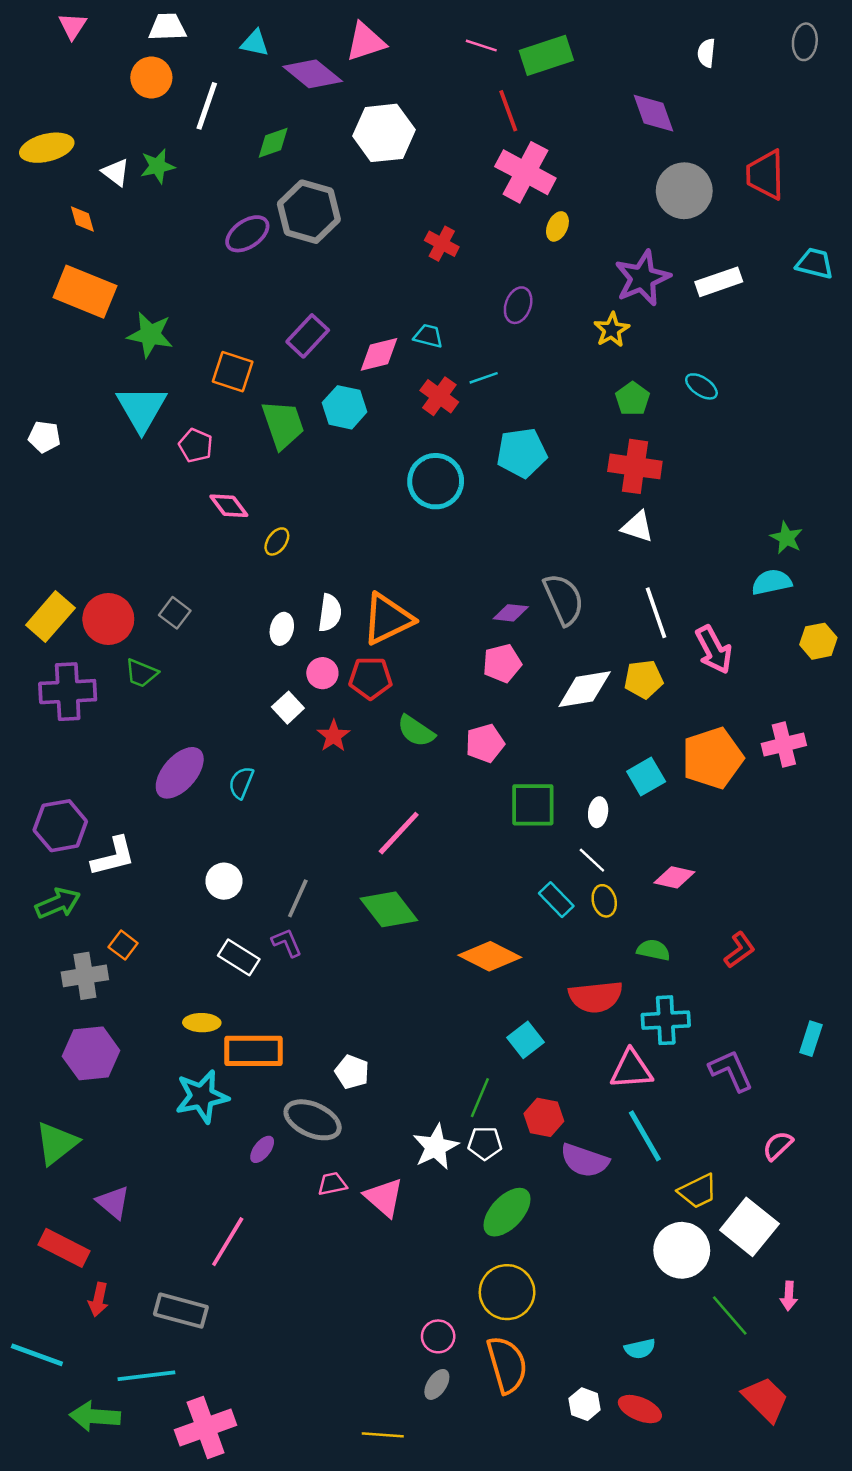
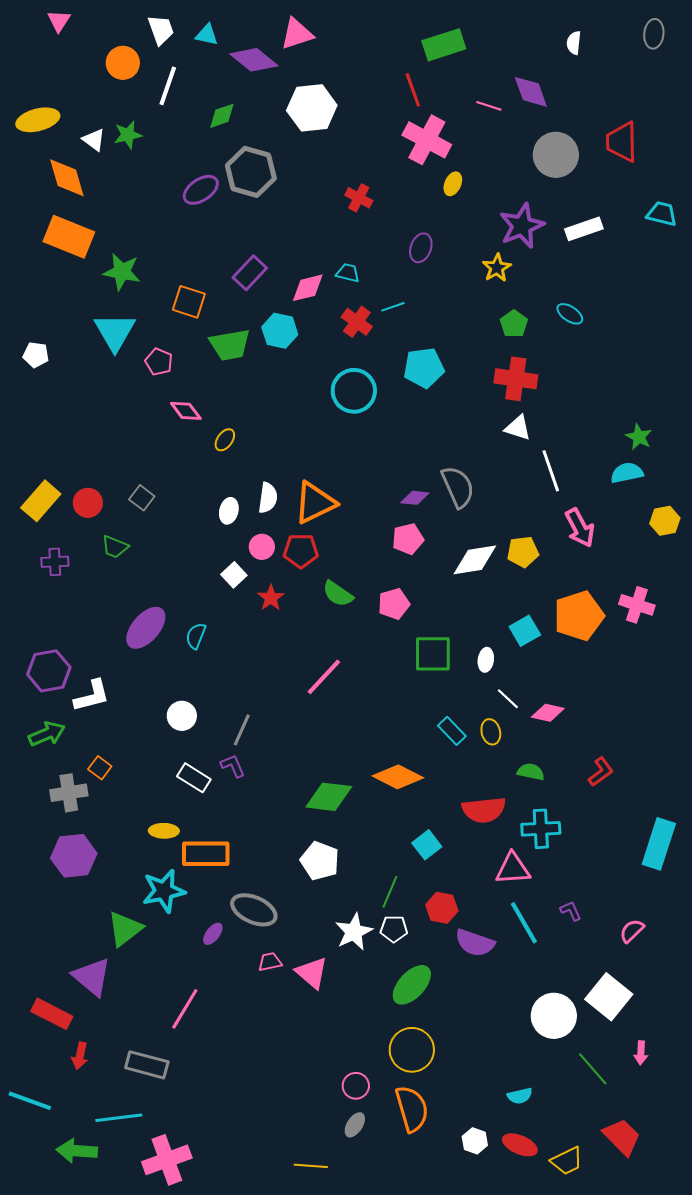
white trapezoid: (167, 27) -> (161, 30), moved, turned 72
pink line: (481, 46) -> (489, 106), moved
orange diamond: (82, 219) -> (67, 178), size x1.8
green trapezoid: (283, 425) -> (230, 345), turned 99
white line: (656, 613) -> (551, 471), moved
red circle: (108, 619) -> (88, 503), size x0.7
purple cross: (68, 692) -> (55, 562), size x0.6
pink cross: (784, 745) -> (637, 605), turned 32
white line: (592, 860) -> (508, 699), moved
green diamond: (389, 909) -> (329, 797), moved, turned -45
cyan rectangle: (811, 1039) -> (659, 844), size x1.8
purple L-shape: (731, 1071) -> (571, 911), moved, size x0.6
white pentagon: (352, 1072) -> (320, 861), moved, size x1.4
green triangle: (57, 1143) -> (125, 929), moved
yellow trapezoid: (698, 1191) -> (567, 1161), moved
purple triangle: (113, 1202) -> (92, 977), size x1.4

